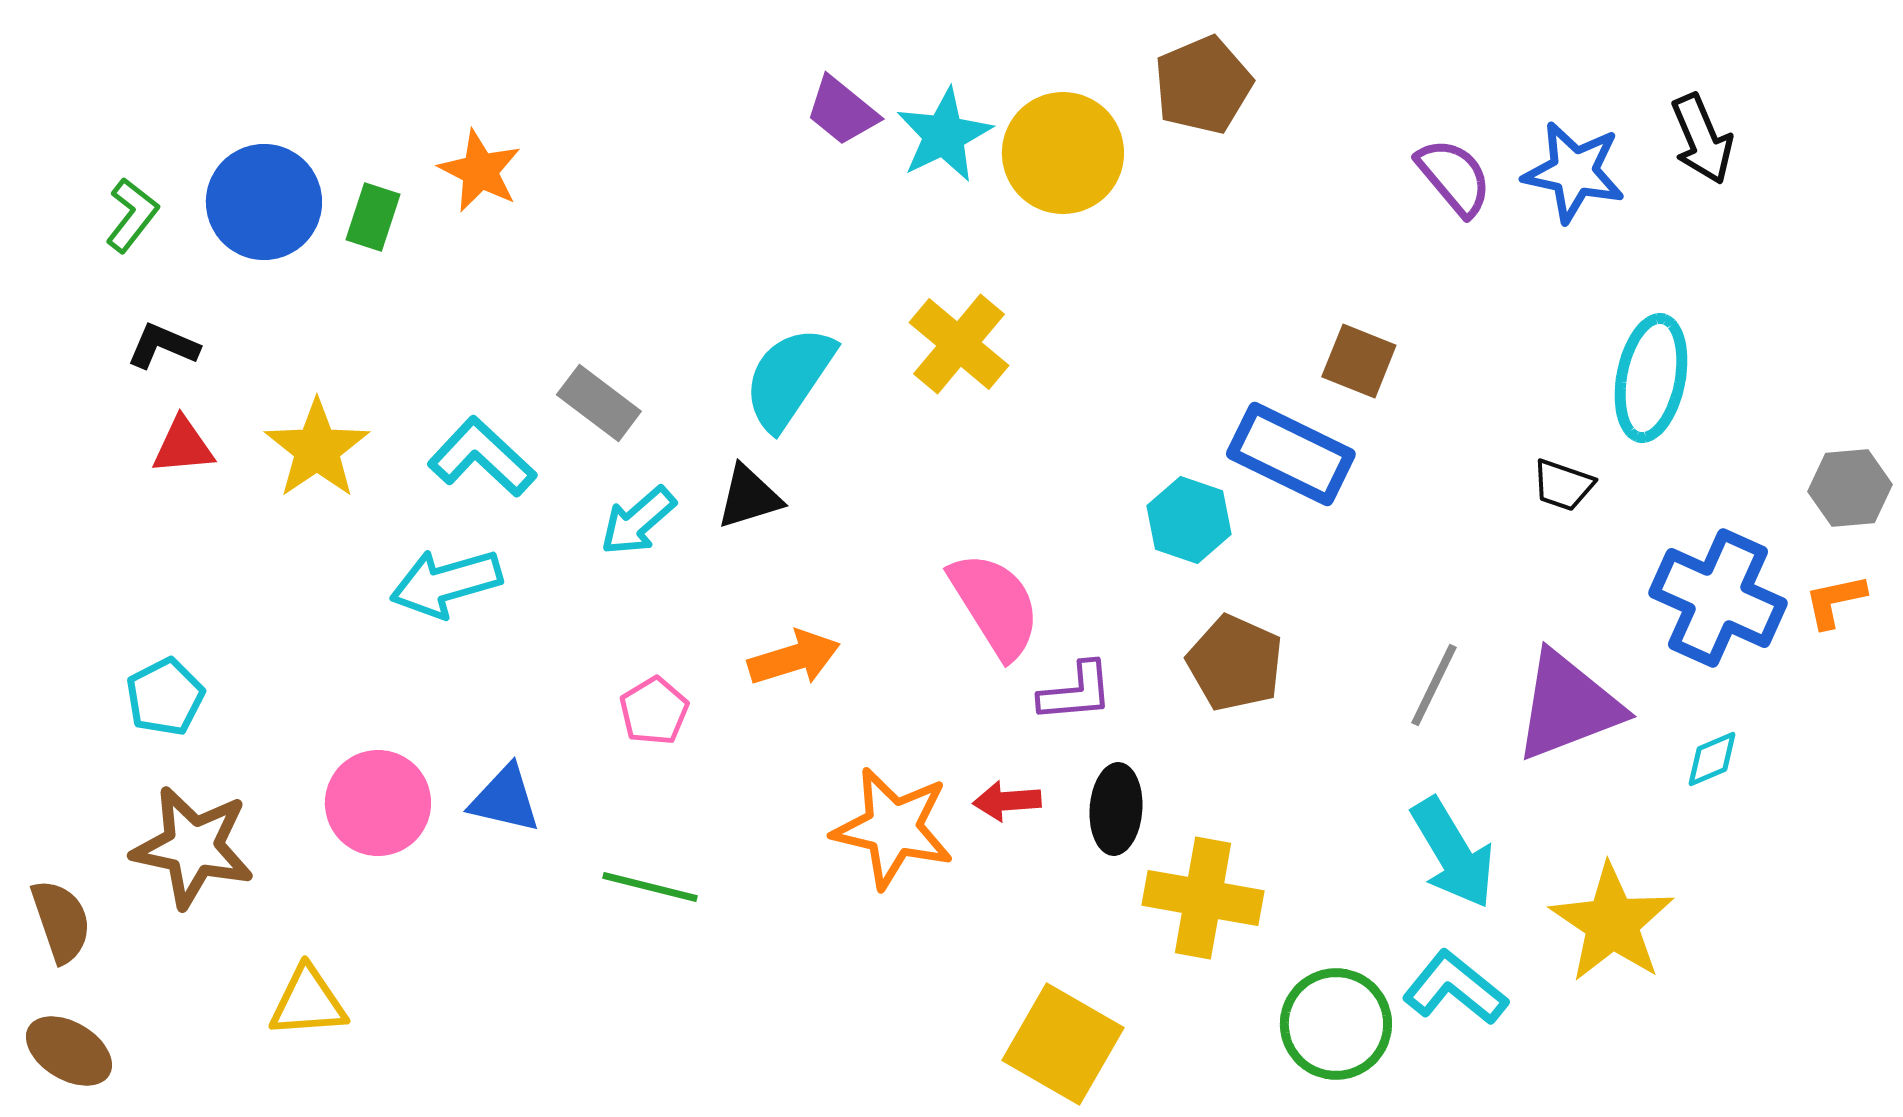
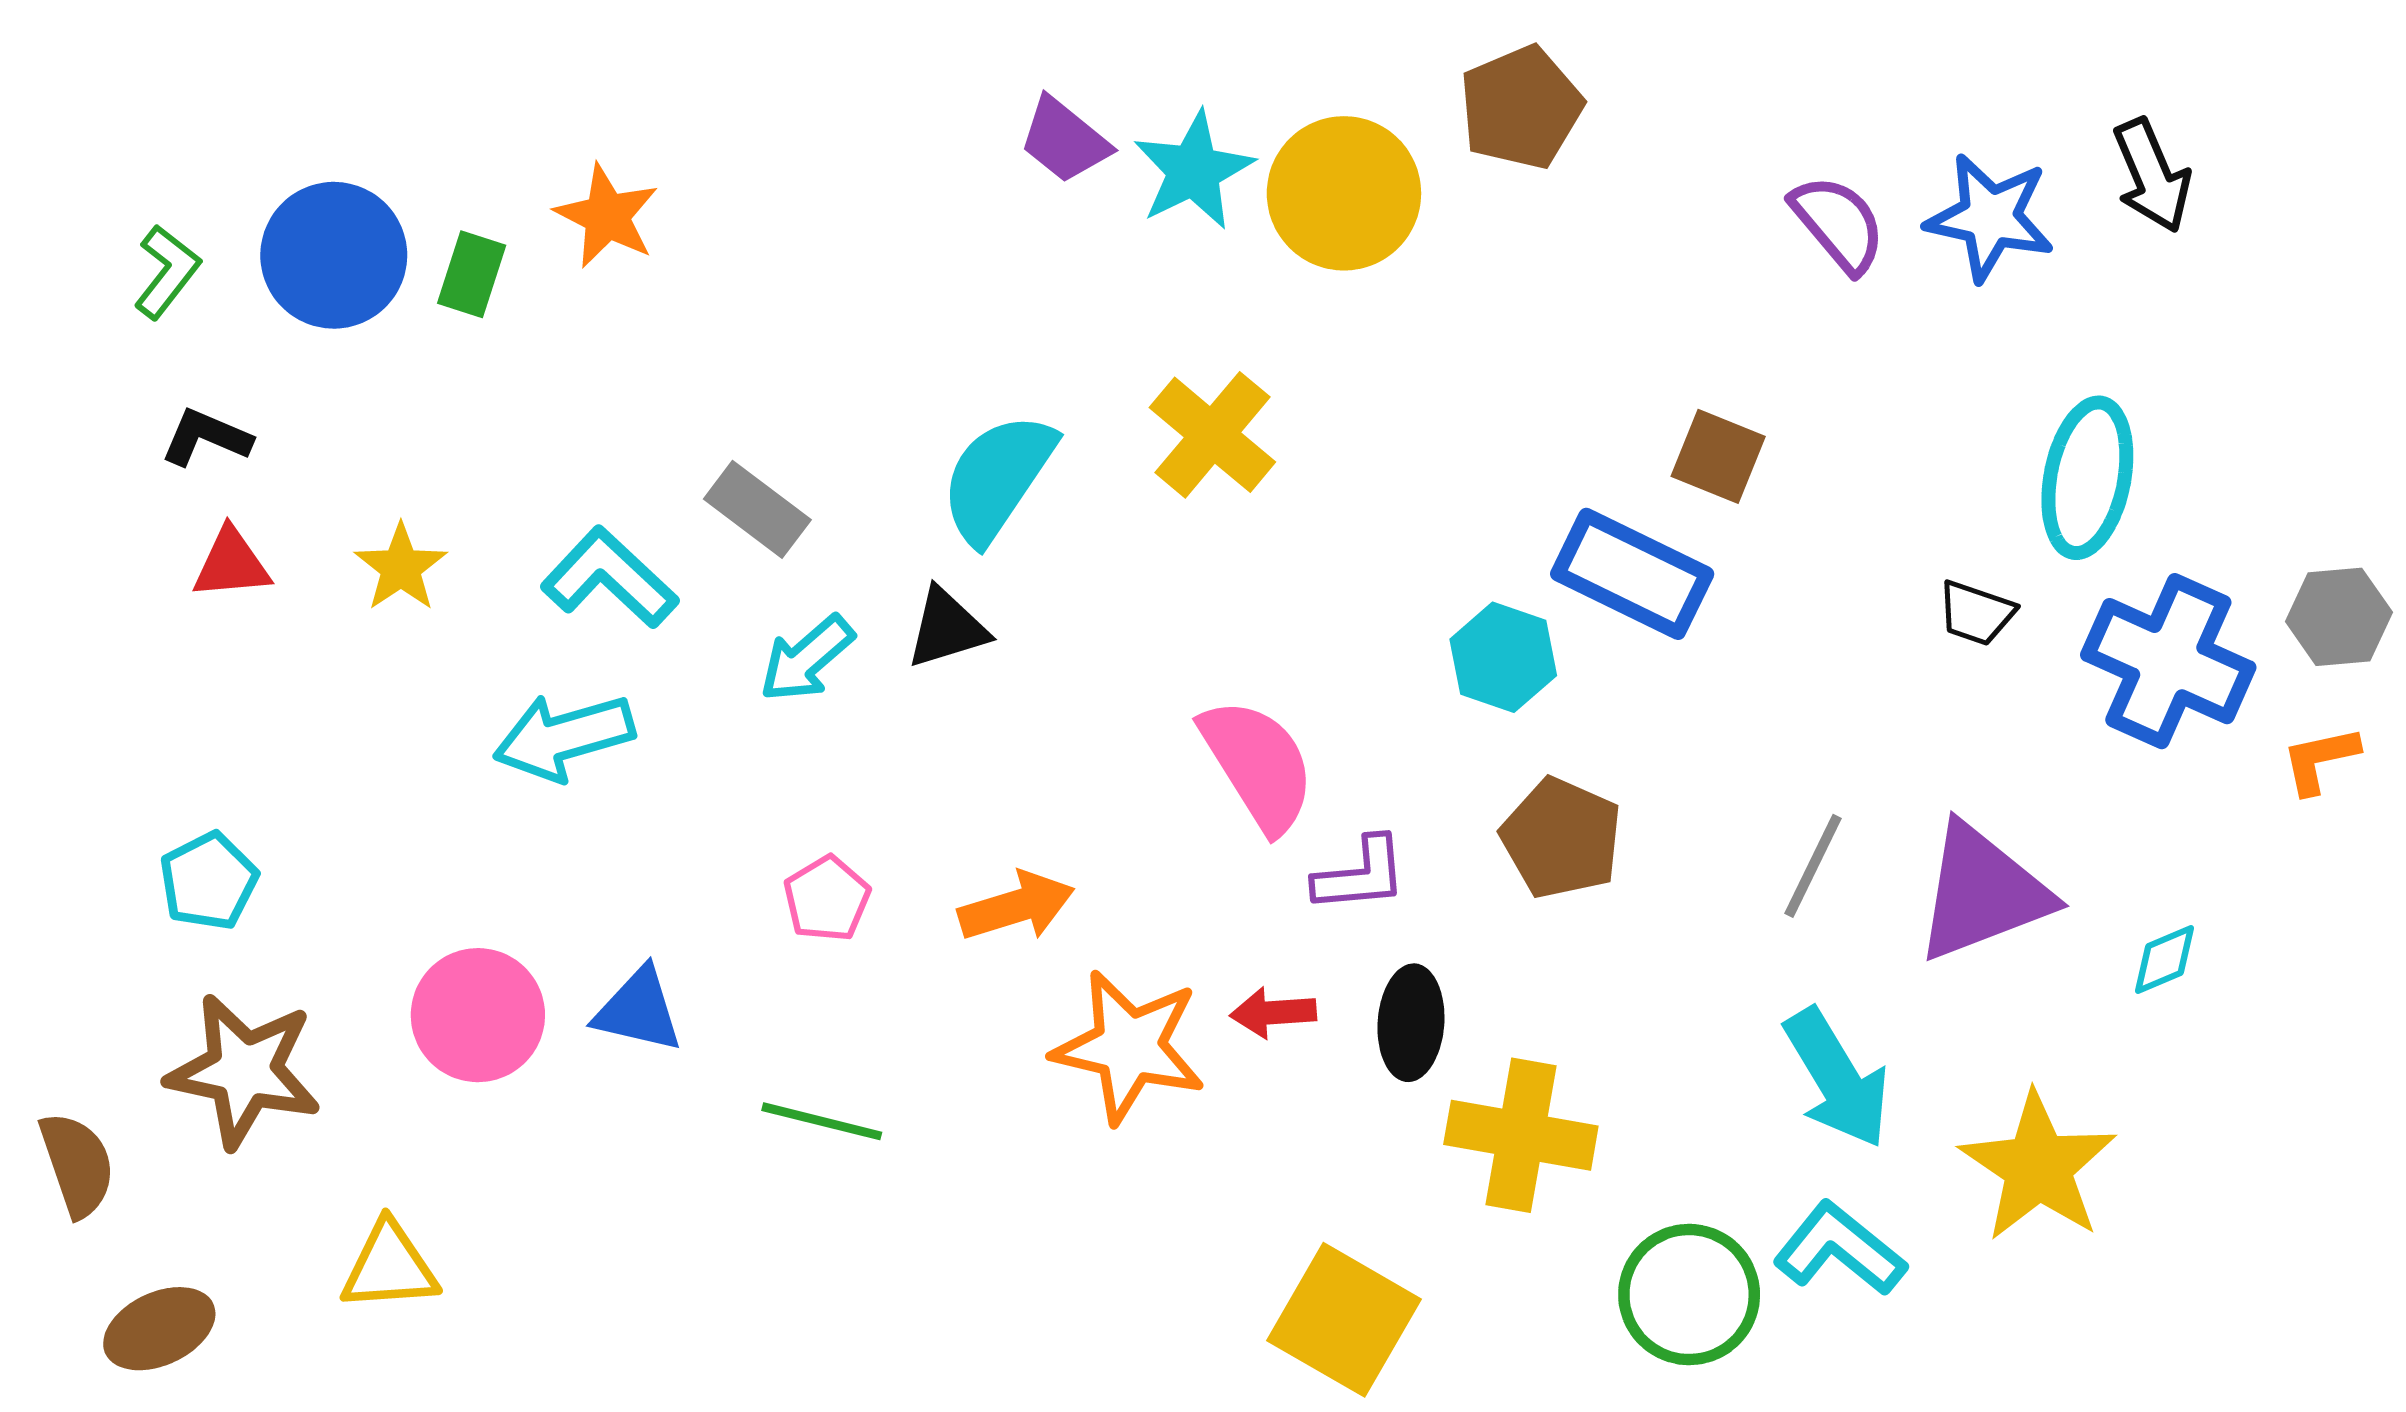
yellow star: (317, 449) -> (401, 568), size x0.7
blue cross: (1718, 598) -> (2168, 661), moved
orange arrow: (794, 658) -> (1017, 906), moved
brown ellipse: (69, 1051) -> (159, 1329), moved, turned -56

